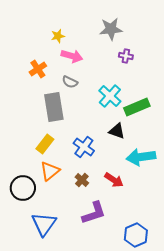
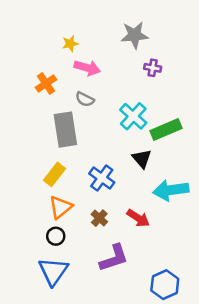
black triangle: (117, 131) -> (142, 159), turned 30
black circle: (23, 188) -> (56, 236), moved, size x0.6

